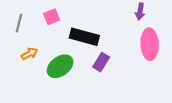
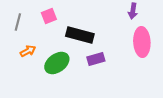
purple rectangle: (101, 62) -> (96, 59), turned 42

